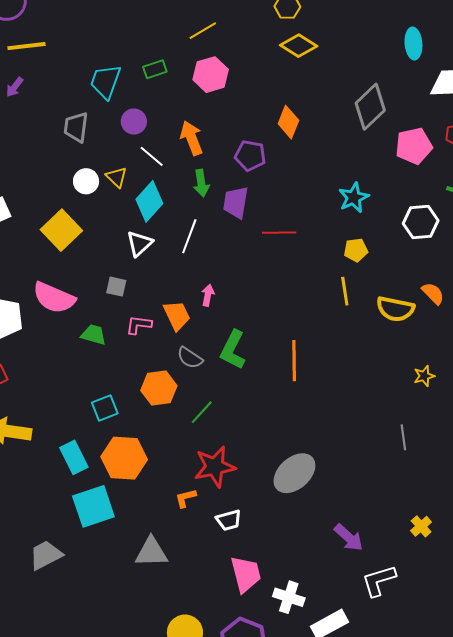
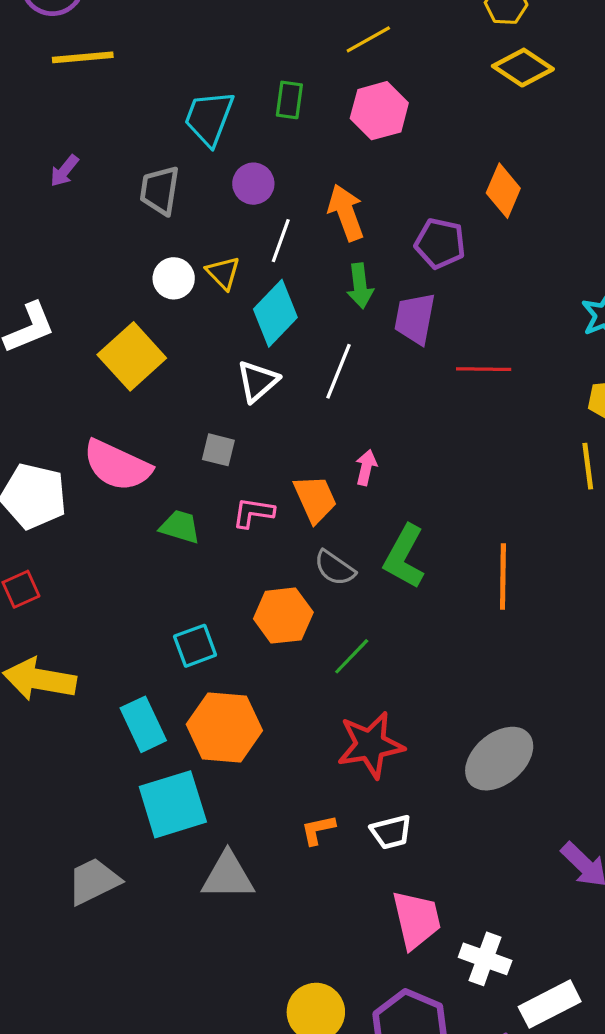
green rectangle: (155, 69) -> (289, 100), turned -65
purple arrow: (15, 87) -> (64, 171), moved
white line: (152, 156) -> (281, 241), turned 68
orange L-shape: (186, 498) -> (318, 830), moved
gray triangle: (151, 552) -> (228, 876), moved

